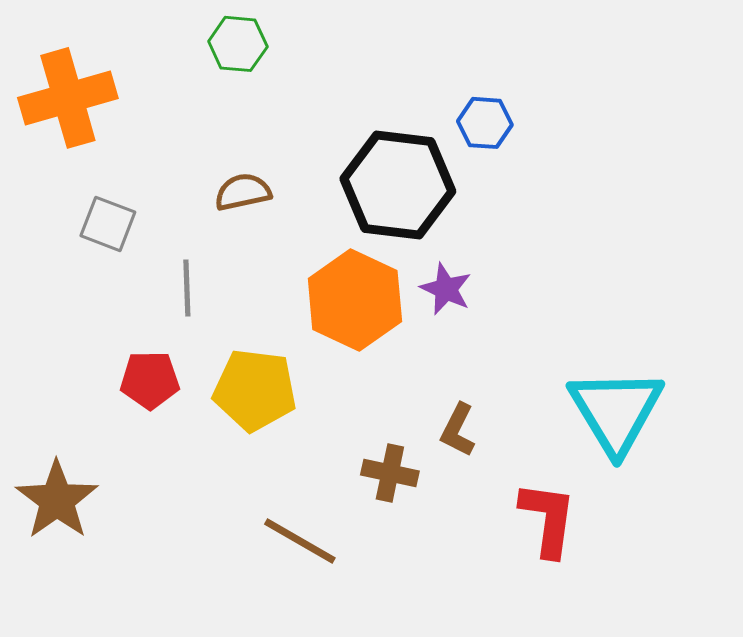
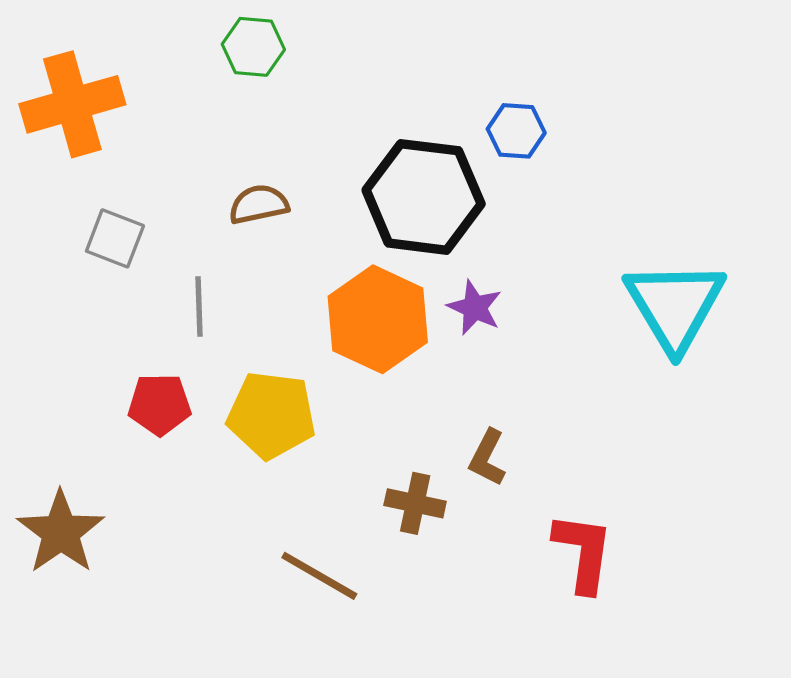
cyan triangle: (616, 411) -> (675, 305), moved

